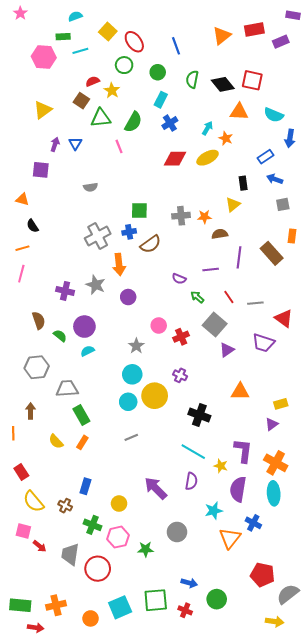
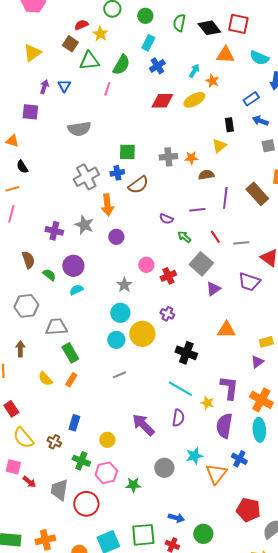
pink line: (119, 146) -> (107, 89), turned 40
gray semicircle: (91, 187) -> (79, 129), size x1.6
cyan star: (214, 511) -> (194, 456), moved

